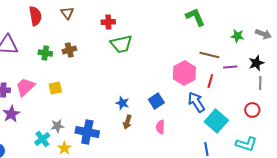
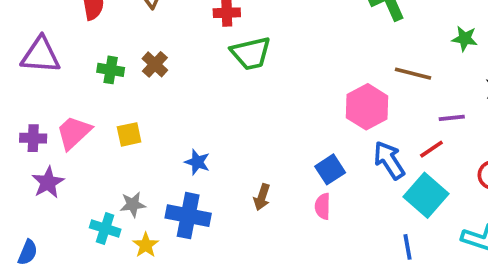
brown cross: (69, 50) -> (155, 64), turned -32
purple line: (230, 67) -> (452, 118), moved
red line: (210, 81) -> (431, 149), moved, turned 40
blue square: (156, 101) -> (330, 169), moved
blue star: (122, 103) -> (197, 162), moved
cyan cross: (42, 139) -> (105, 228), turned -35

